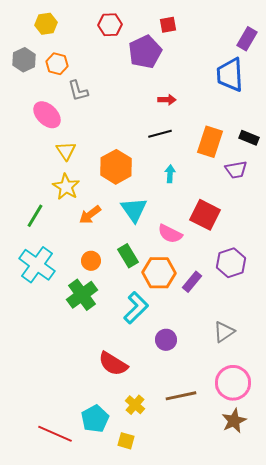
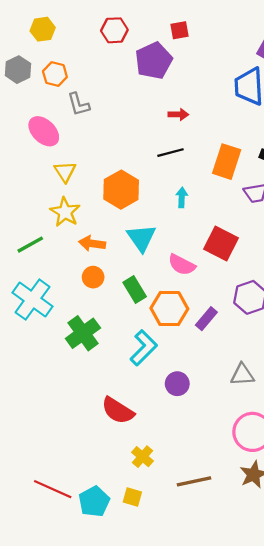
orange arrow: (90, 215) -> (92, 243), turned 45
green line: (35, 216) -> (30, 245), turned 30
orange circle: (91, 261) -> (93, 277), moved
gray triangle: (224, 332) -> (242, 375), turned 30
brown line: (181, 396) -> (194, 481), moved
cyan pentagon: (95, 419) -> (94, 501), moved

